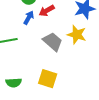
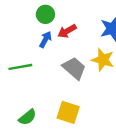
green semicircle: (14, 83) -> (28, 117), turned -35

